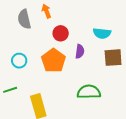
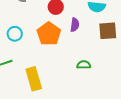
green semicircle: (89, 92) -> (84, 65), size x0.6

